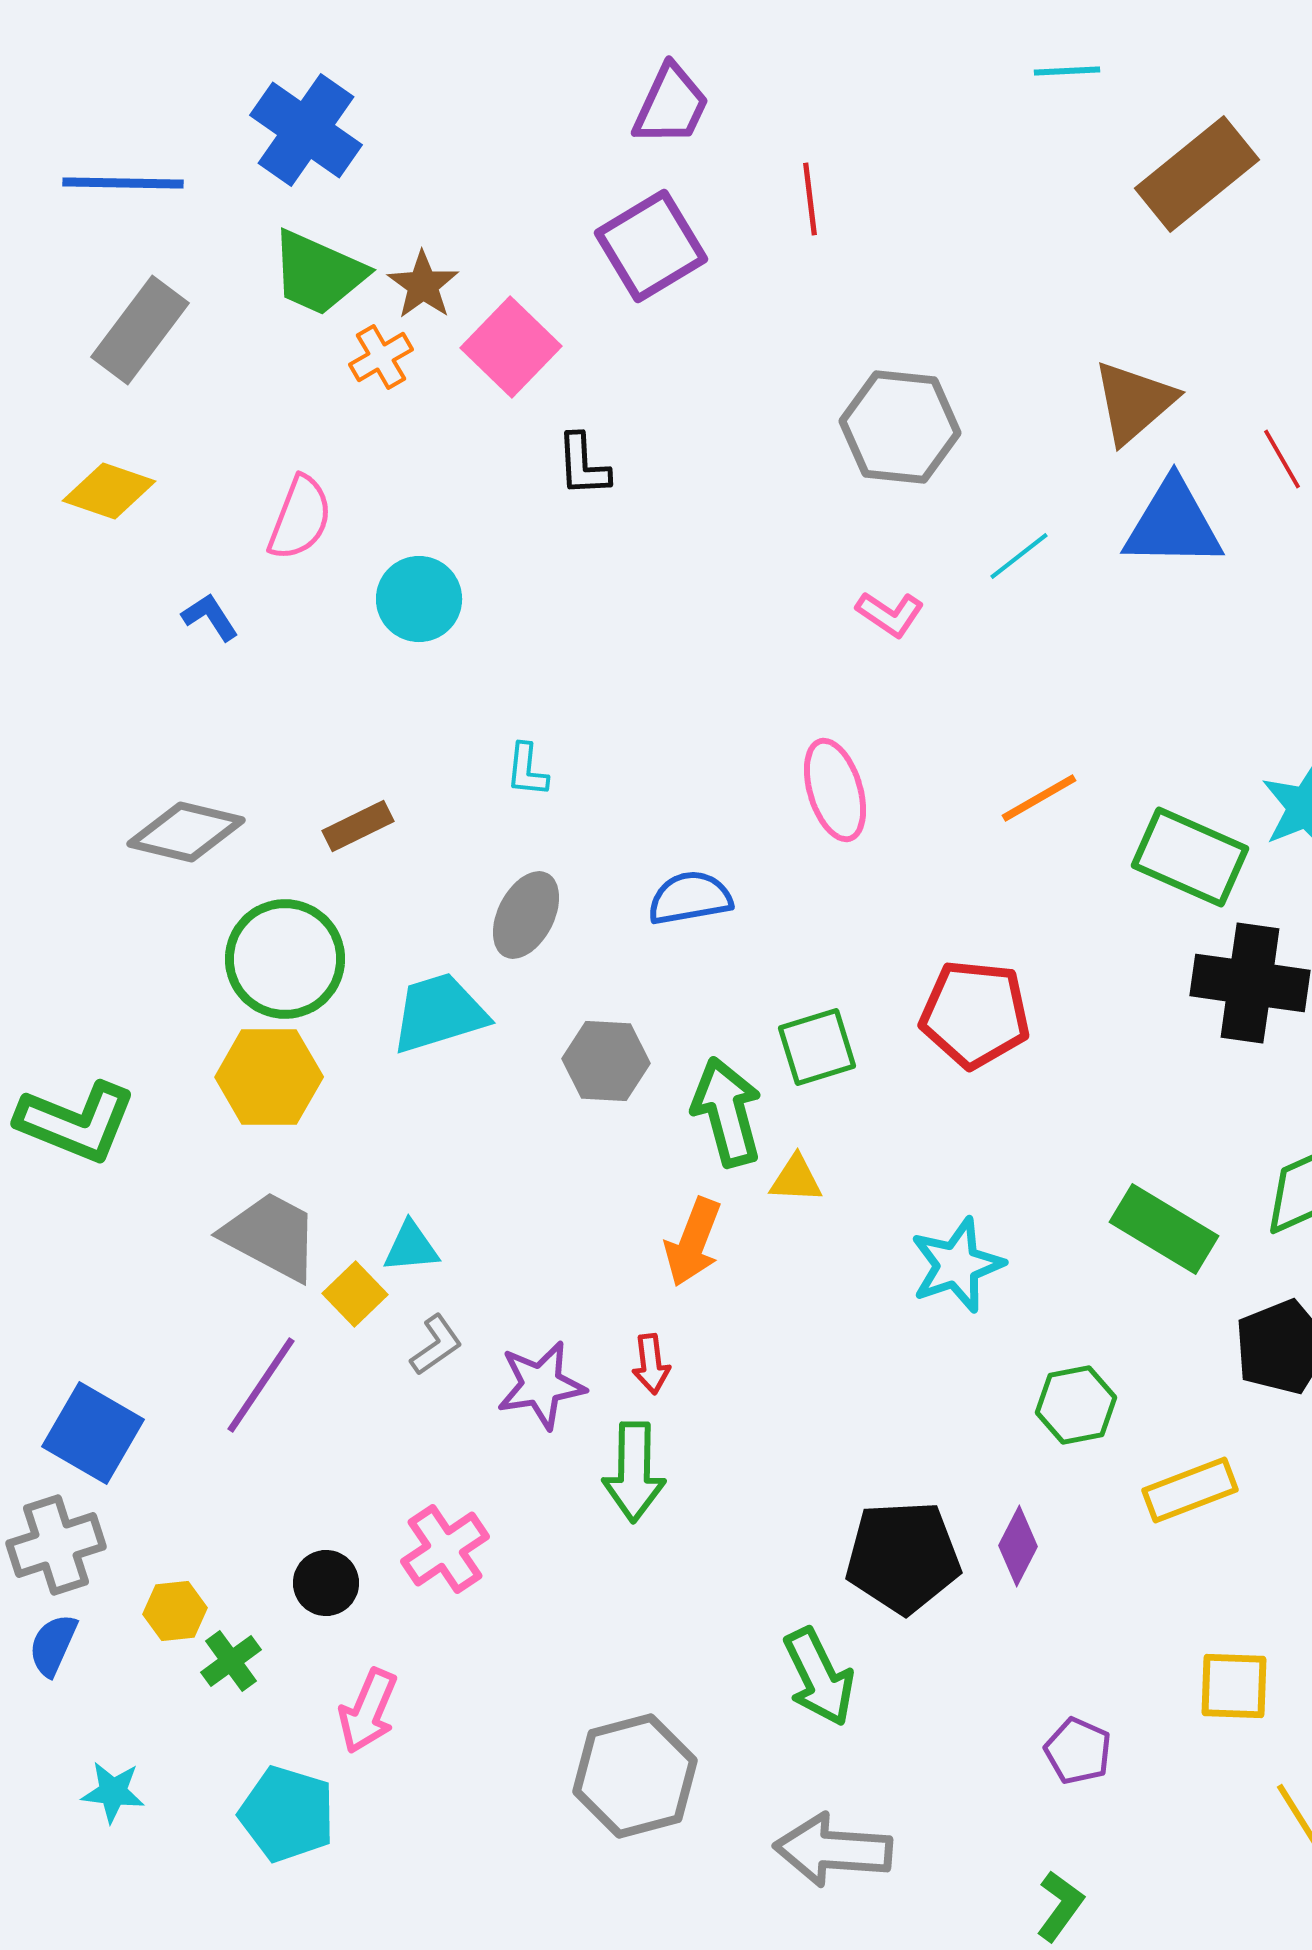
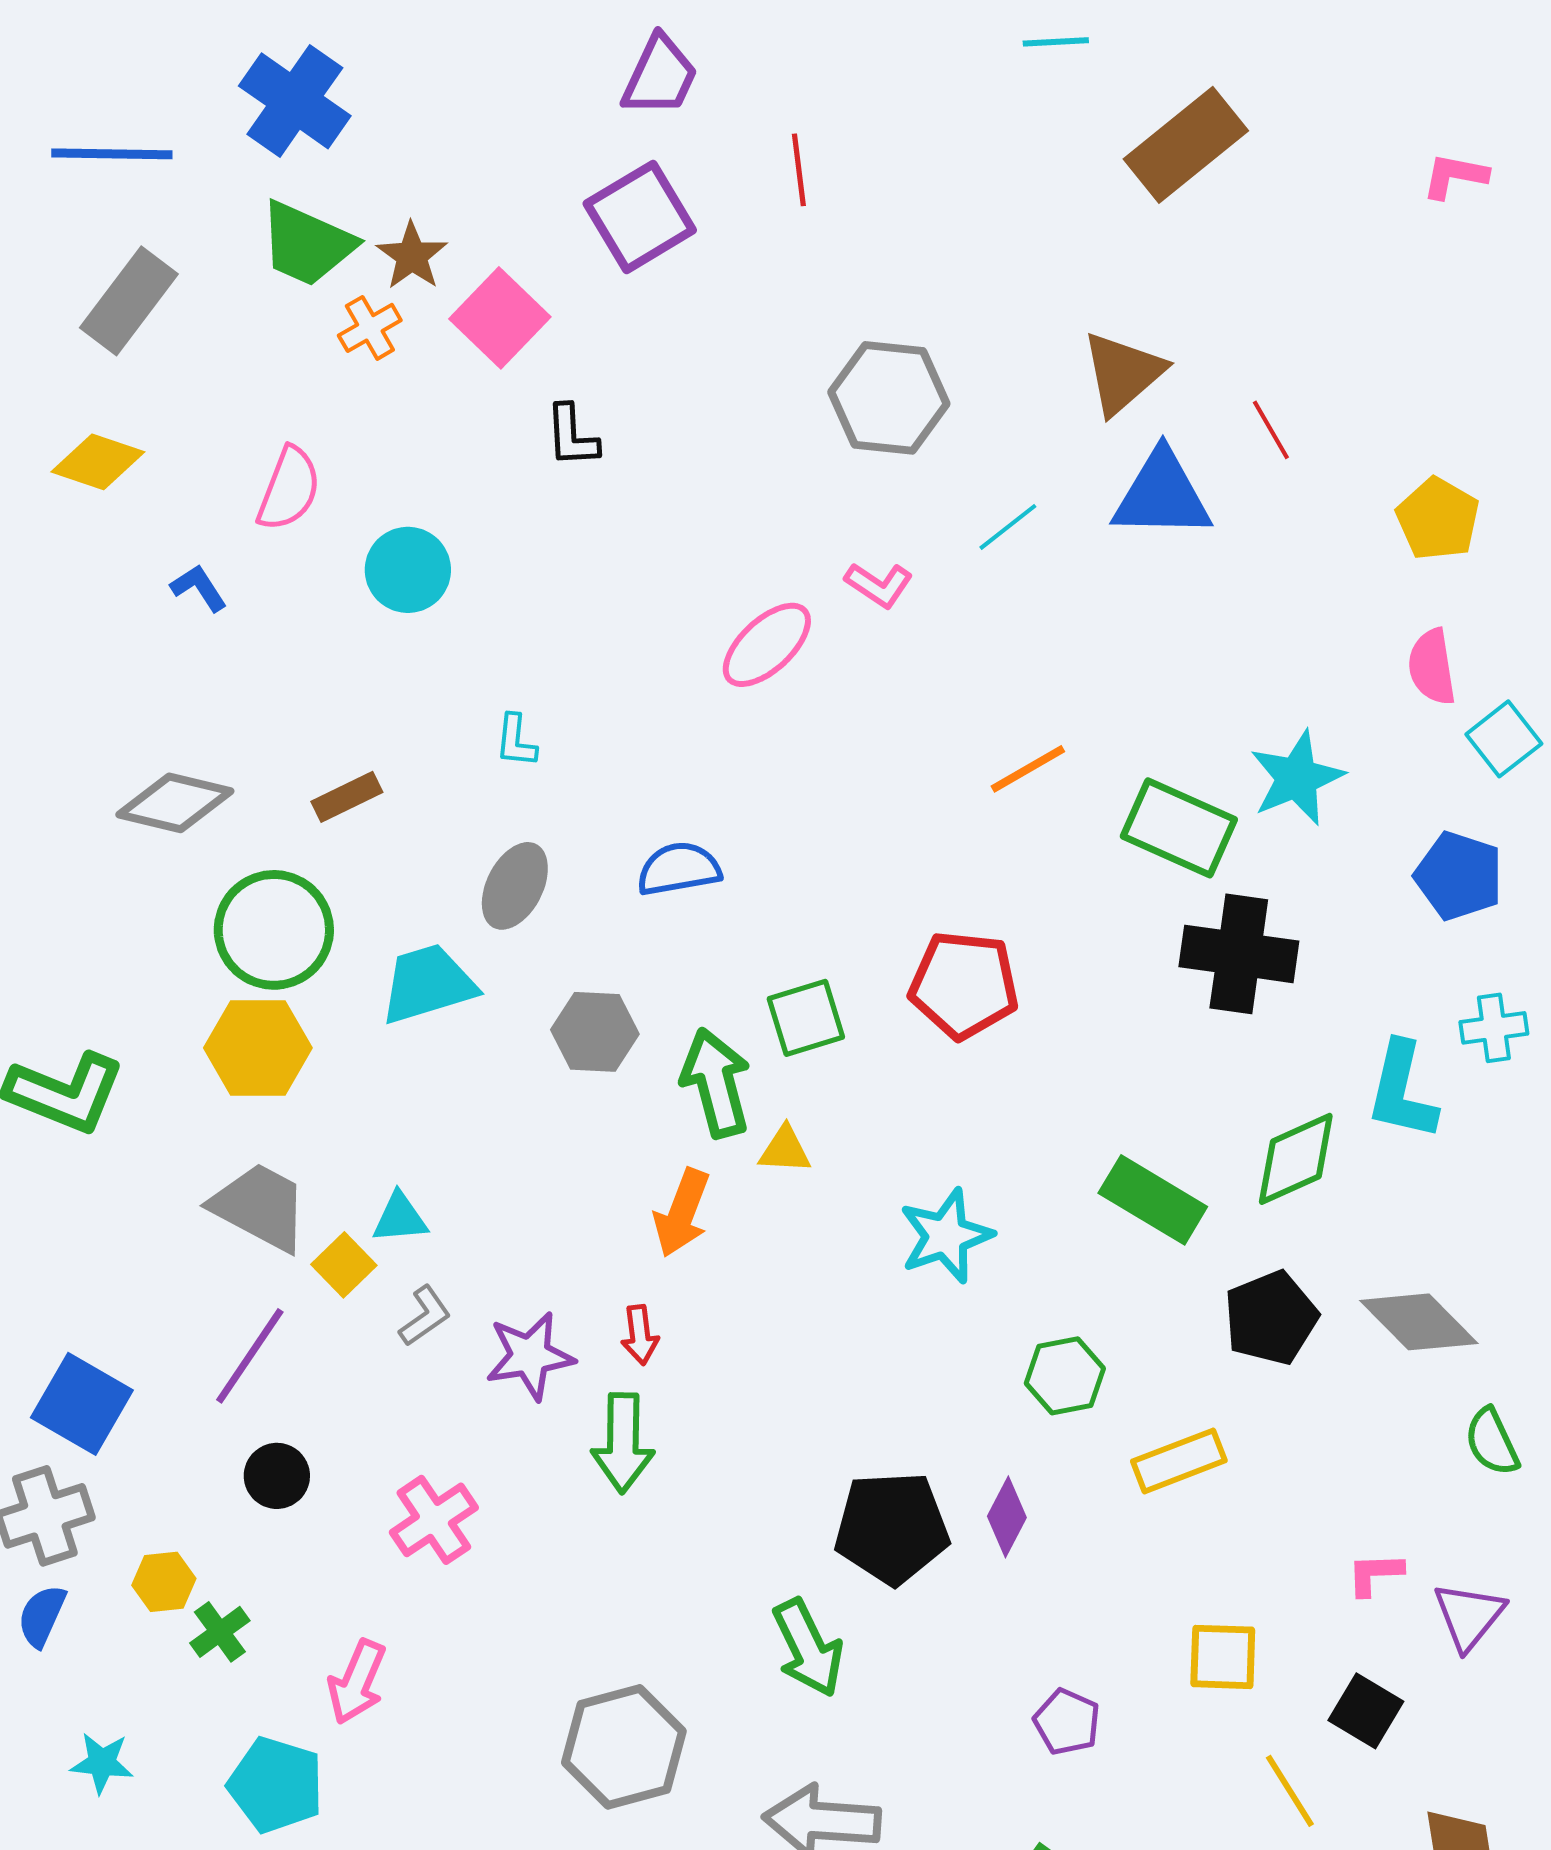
pink ellipse: (835, 790) -> (767, 645), moved, turned 64
black circle: (326, 1583) -> (277, 1476), moved

